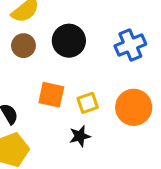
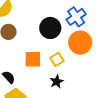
black circle: (69, 41) -> (50, 28), moved
orange circle: (134, 107) -> (80, 43), moved

